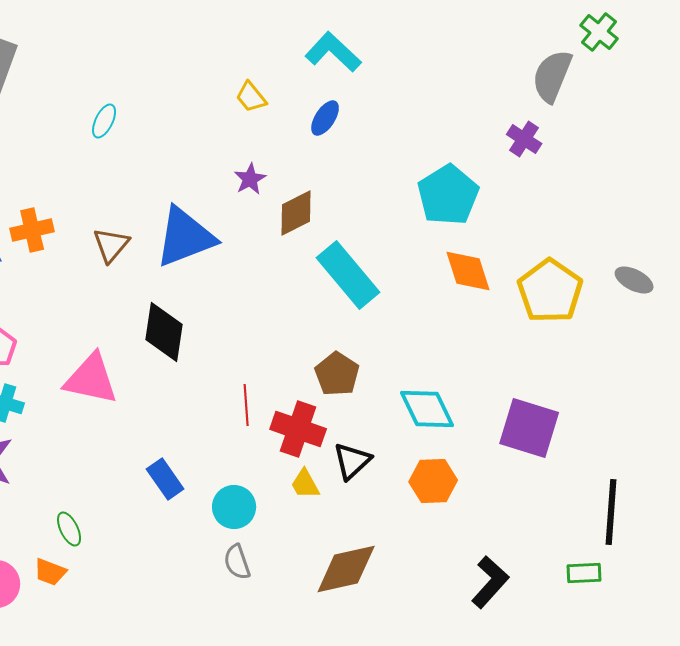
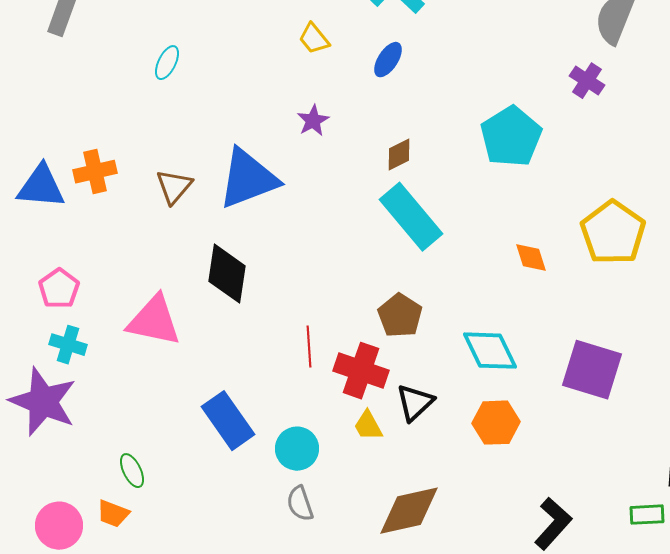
brown diamond: (296, 213) -> (399, 155), moved, size x0.7
orange diamond: (468, 271) -> (531, 258), moved, size x0.7
blue rectangle: (165, 479) -> (228, 421), size x1.4

